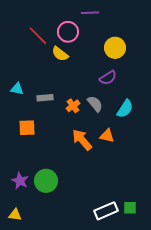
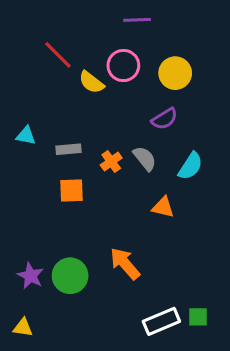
pink circle: (68, 32) -> (123, 66), moved
orange square: (27, 128) -> (72, 190), moved
orange arrow: (82, 140) -> (125, 264), moved

